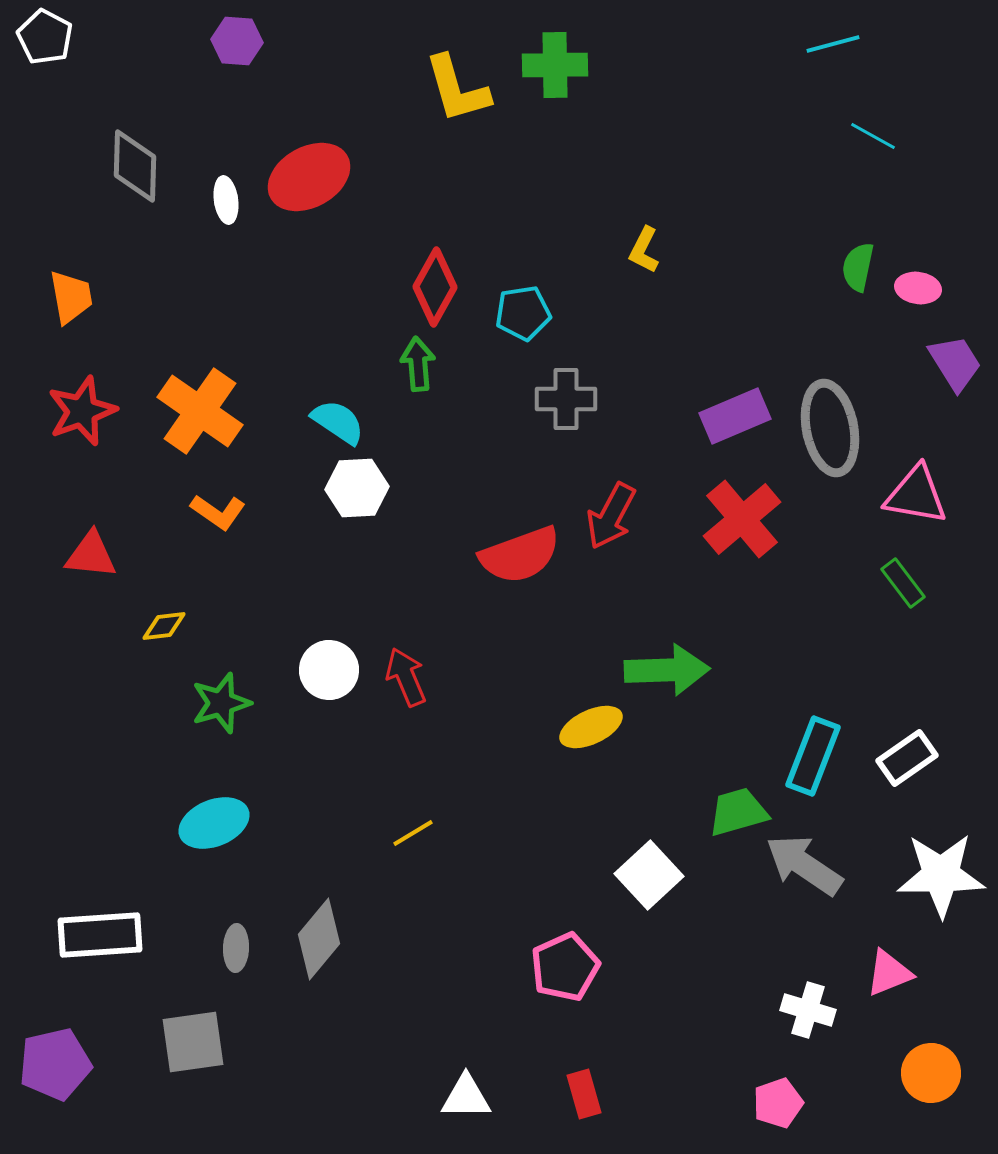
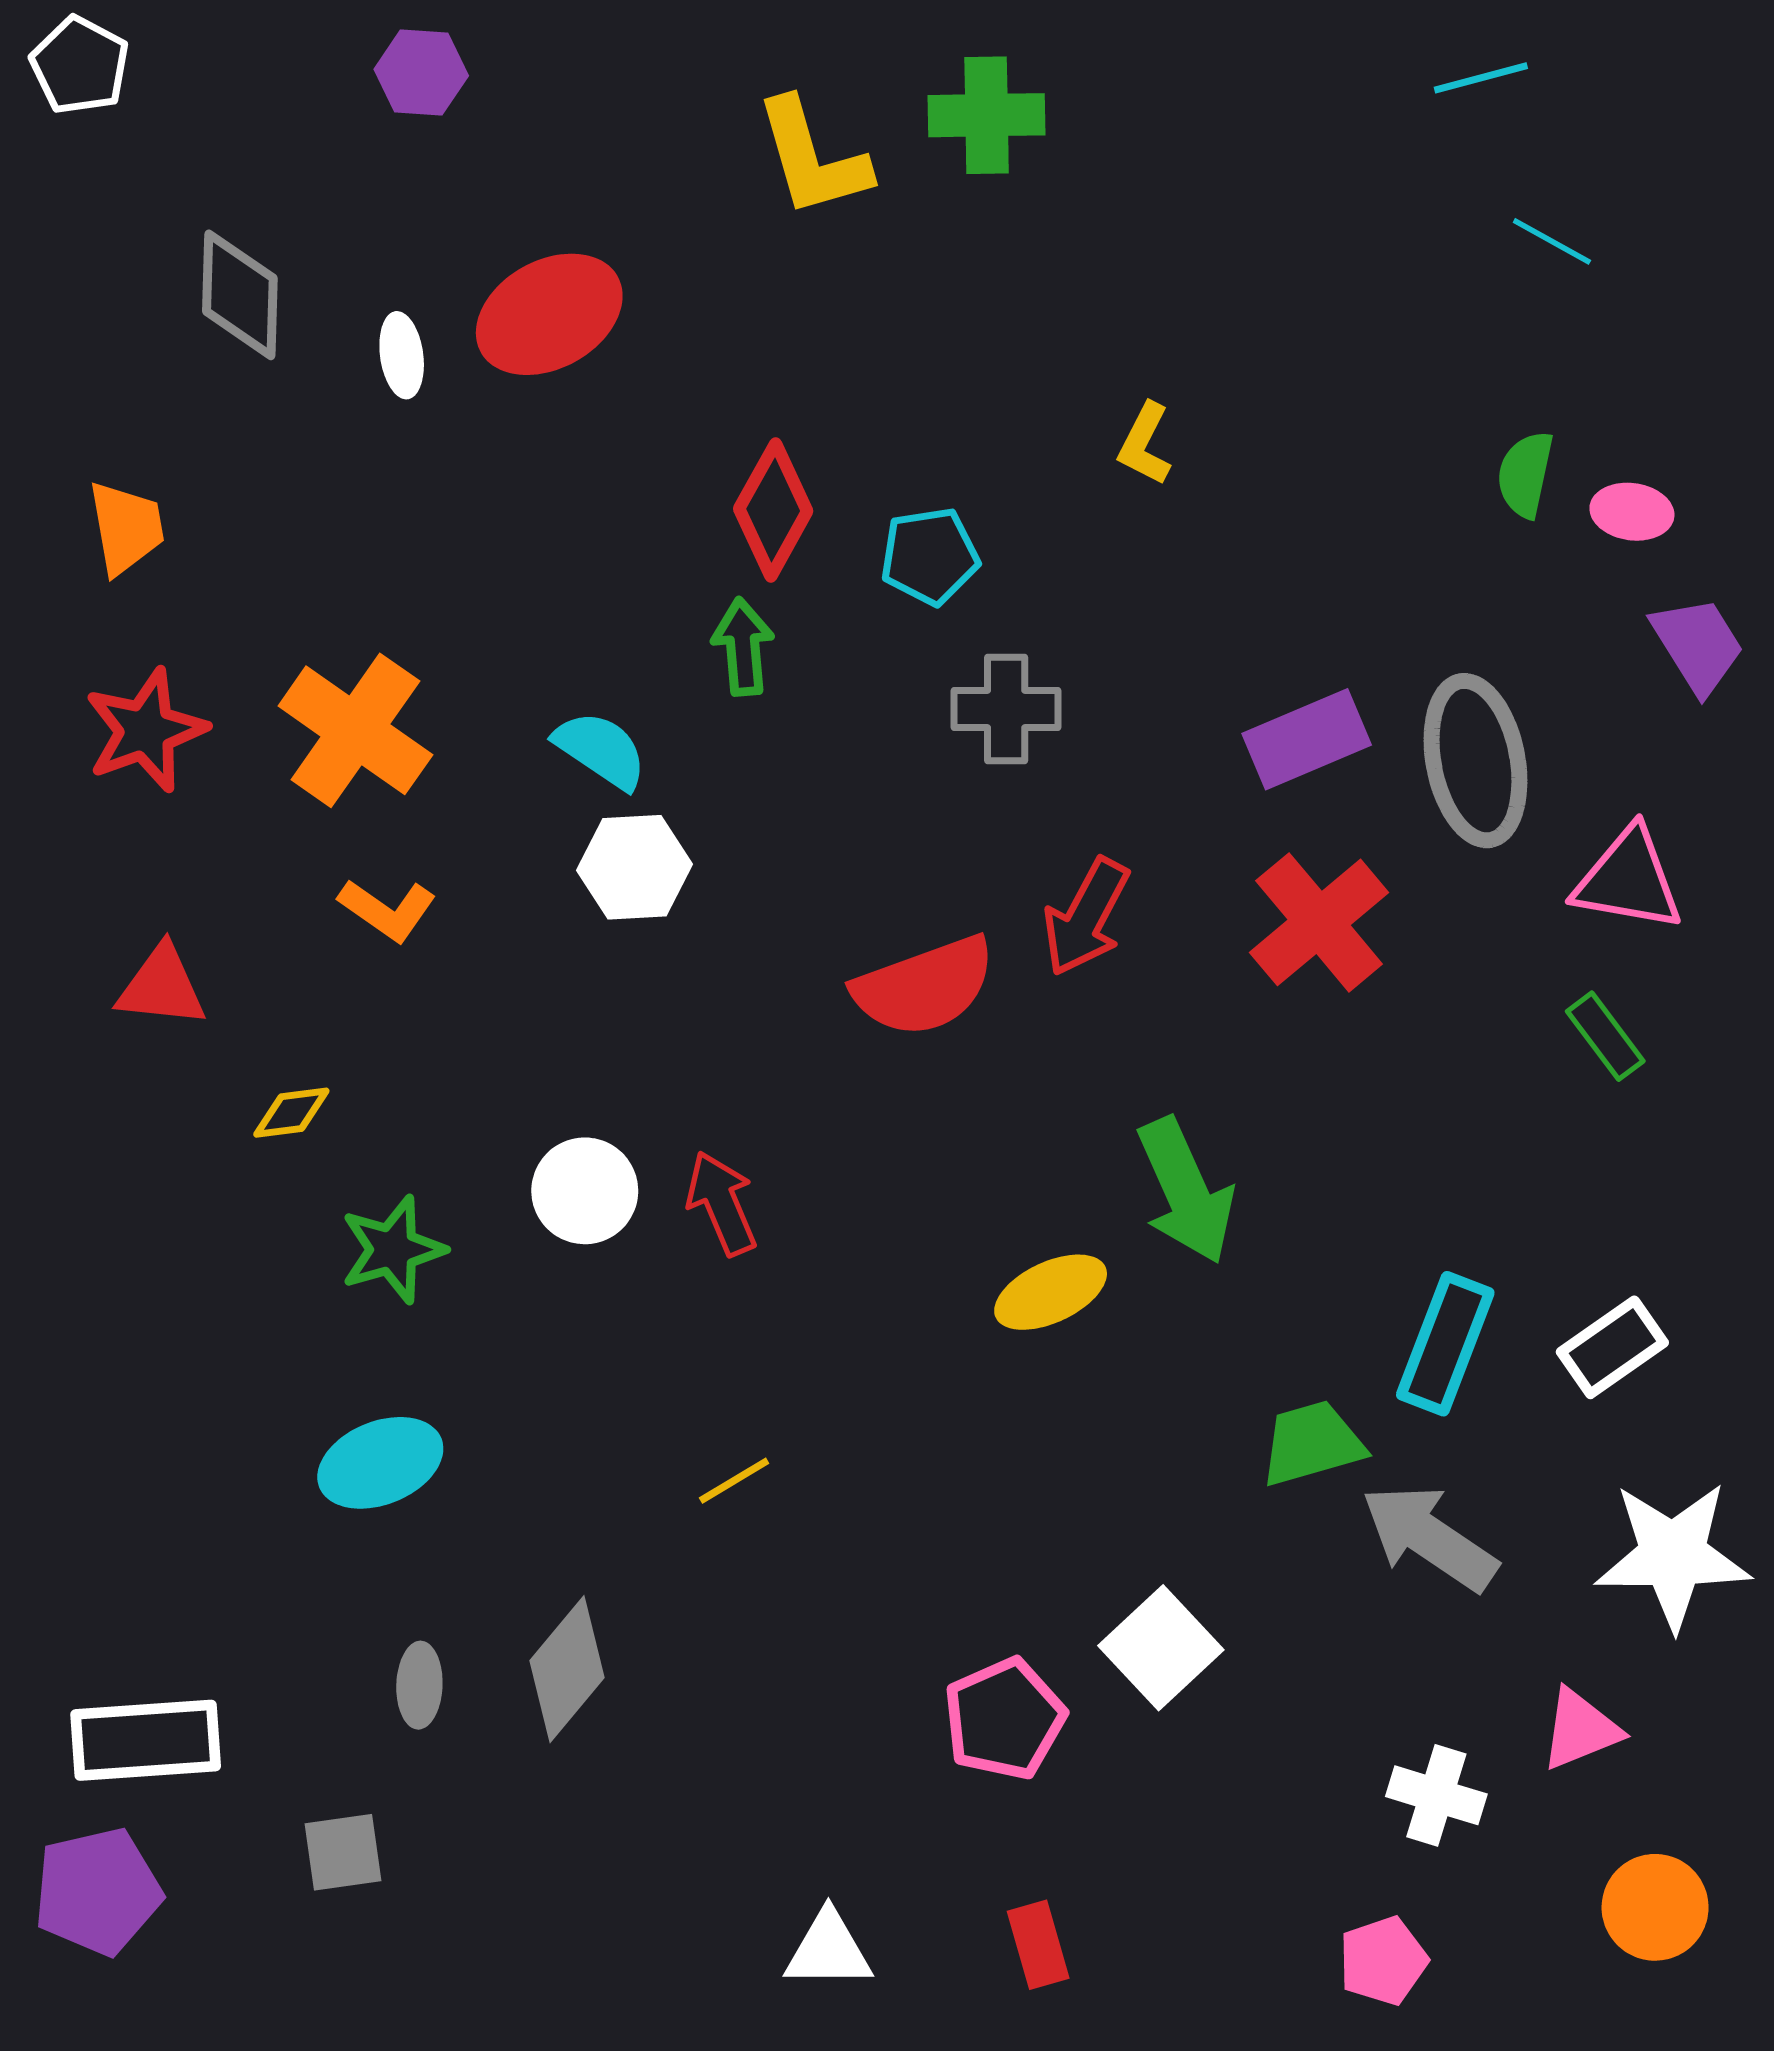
green arrow: (667, 670) -> (1186, 1191), turned 68
white square: (649, 875) -> (1161, 1648), moved
white rectangle: (100, 935) -> (146, 1740), moved
gray square: (193, 1042) -> (343, 1852), size x0.7

